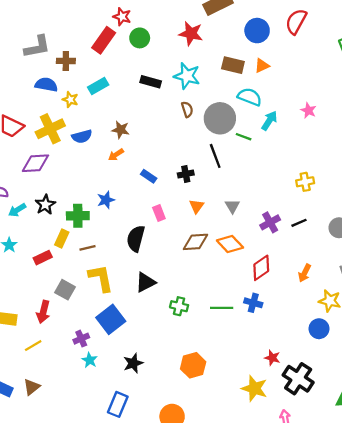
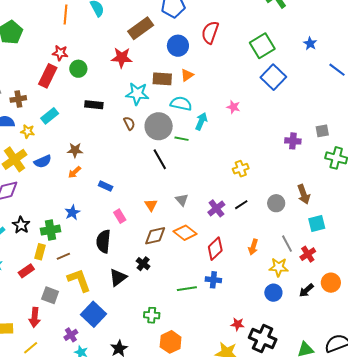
cyan star: (187, 76) -> (137, 94), moved
black cross: (186, 174) -> (143, 264), moved, turned -32
green cross: (179, 306) -> (152, 315), moved

